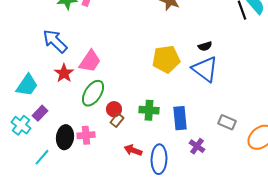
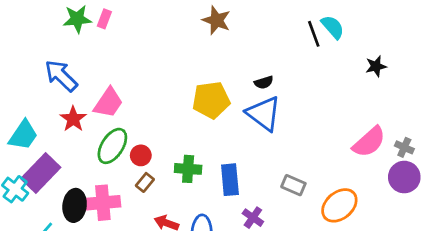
red circle: (114, 109) -> (141, 155), moved
purple rectangle: (40, 113) -> (41, 173), size x1.8
pink cross: (86, 135) -> (103, 203), size x1.4

